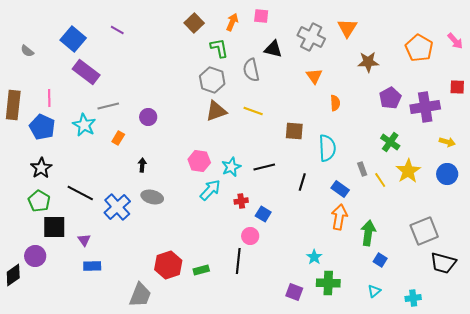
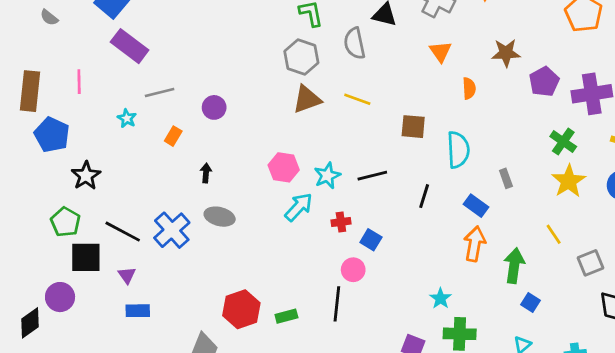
brown star: (368, 62) -> (506, 53), moved
cyan star: (84, 125) -> (127, 118), size x0.6
blue pentagon: (42, 127) -> (52, 135), moved
green cross: (390, 142) -> (563, 142), moved
black star: (41, 168) -> (86, 176), moved
yellow line: (380, 180) -> (554, 234), moved
black line: (80, 193) -> (123, 232), moved
gray square: (424, 231) -> (590, 263), size x0.7

